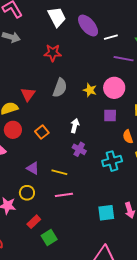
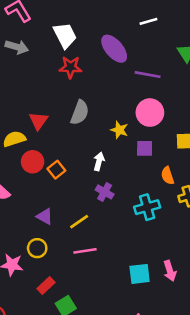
white trapezoid: (57, 17) -> (65, 35), moved
purple ellipse: (88, 26) -> (114, 49), moved
white line: (111, 37) -> (148, 21), moved
purple line: (124, 59) -> (148, 75), moved
yellow star: (90, 90) -> (119, 130), moved
red circle: (13, 130) -> (33, 162), moved
yellow line: (59, 172) -> (79, 222), turned -49

